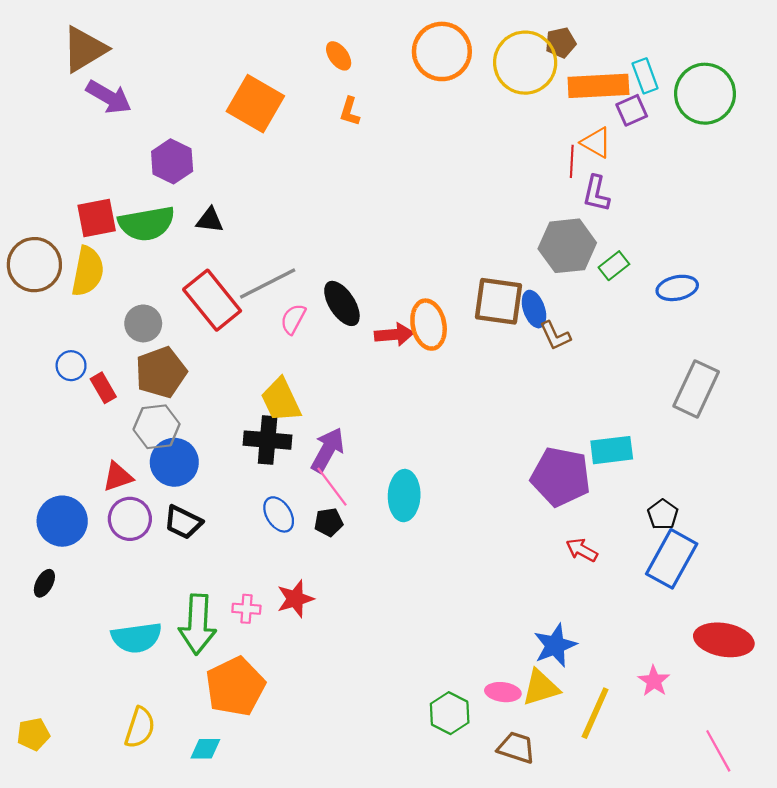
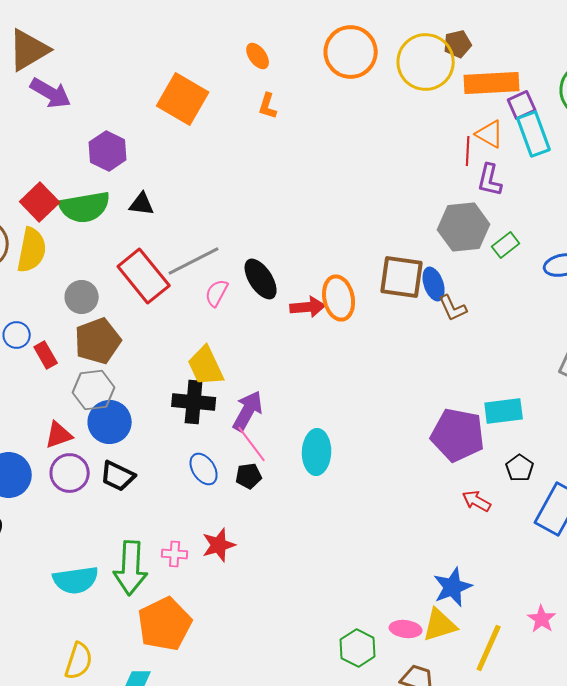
cyan rectangle: (645, 76) -> (534, 134), moved, size x1.4
red square: (97, 218) -> (40, 202), turned -33
black pentagon: (663, 514) -> (520, 468), moved

